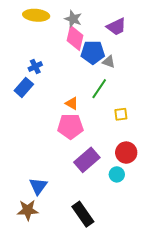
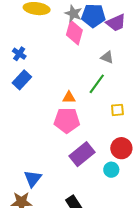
blue pentagon: (93, 52) -> (93, 16), moved
blue cross: (35, 66) -> (19, 54), moved, turned -32
orange triangle: (72, 103) -> (69, 97), turned -32

